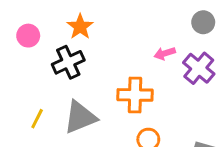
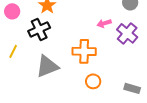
yellow line: (37, 119) -> (13, 51), moved

